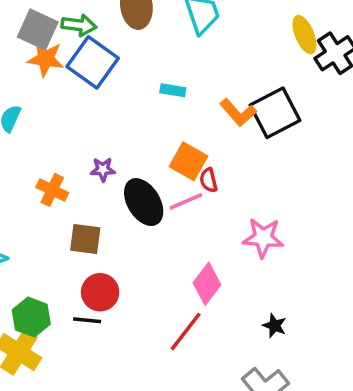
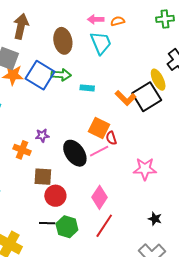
green arrow: (79, 25) -> (61, 75), moved
yellow ellipse: (304, 35) -> (158, 80), moved
purple star: (103, 169) -> (42, 135), moved
pink diamond: (207, 284) -> (99, 197), moved
red circle: (100, 292) -> (55, 196), moved
green hexagon: (31, 317) -> (67, 227), moved

